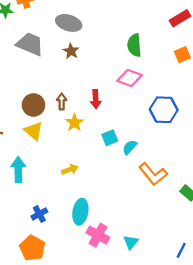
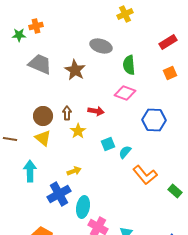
gray ellipse: (69, 23) -> (101, 46), moved
brown star: (71, 51) -> (75, 70), size x1.5
red arrow: (96, 99) -> (96, 111), turned -77
blue cross: (39, 214) -> (59, 194), moved, size x1.6

